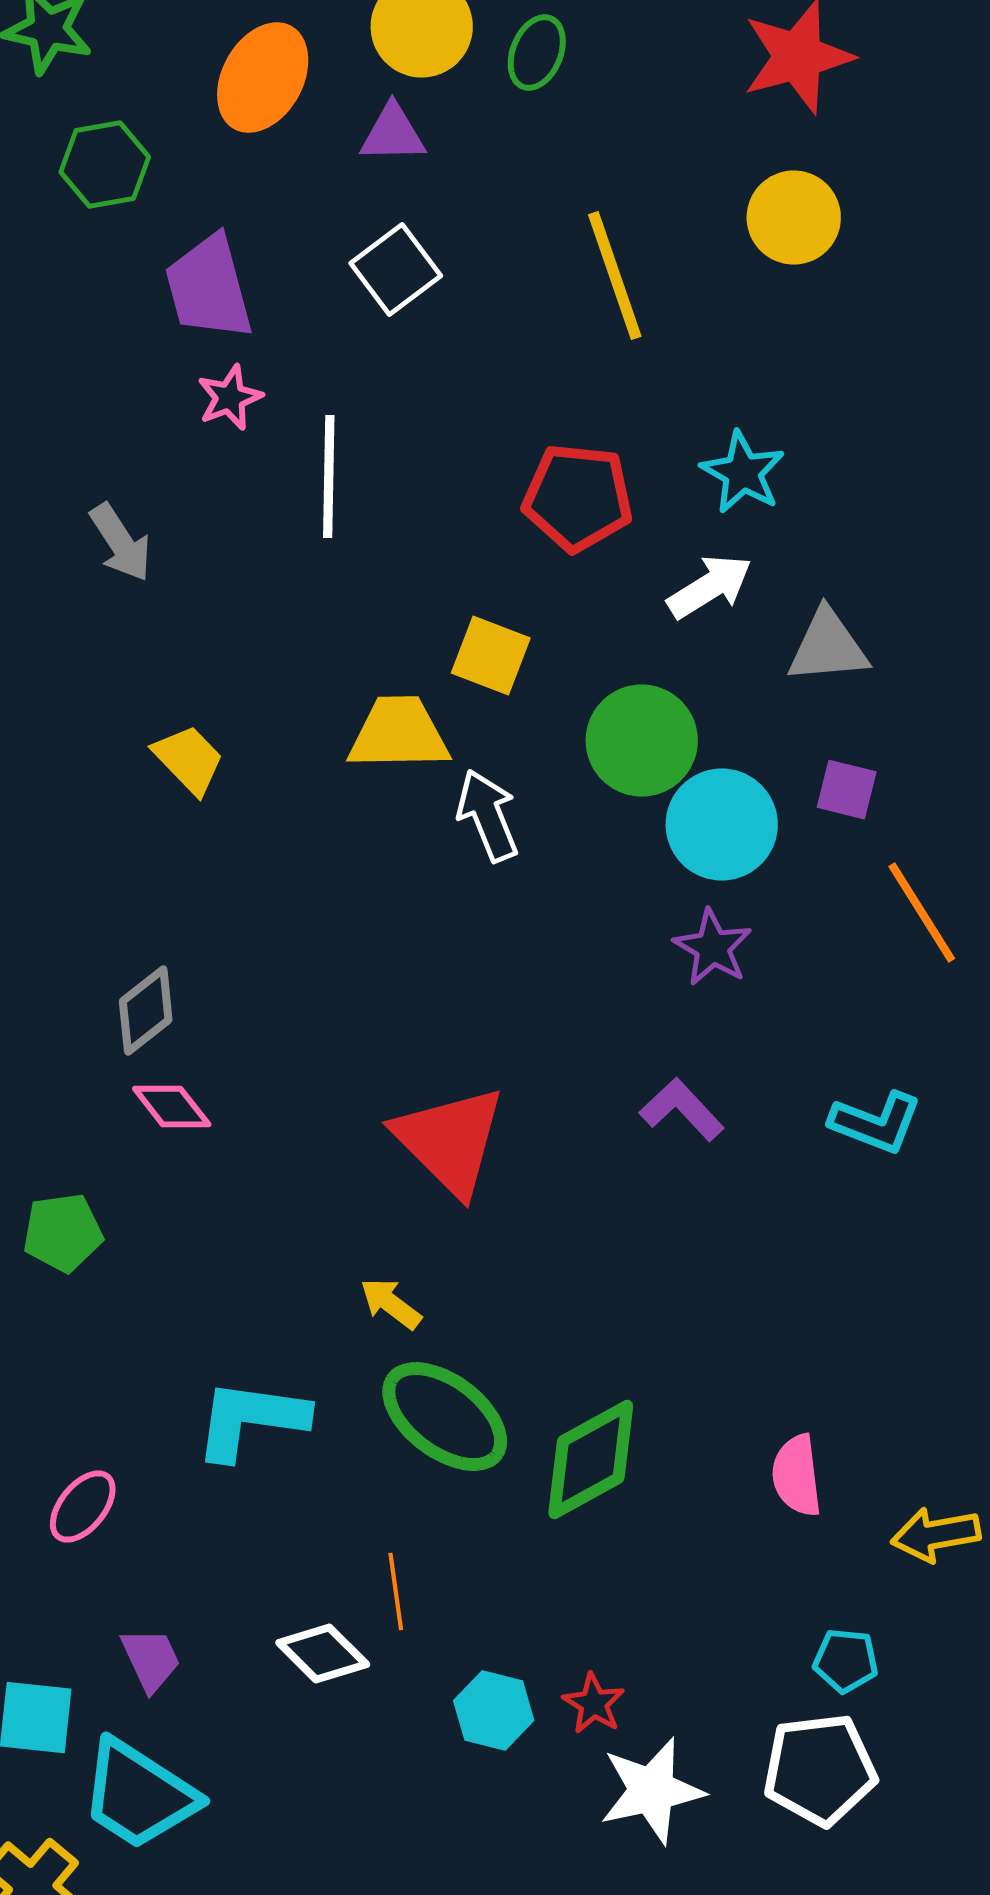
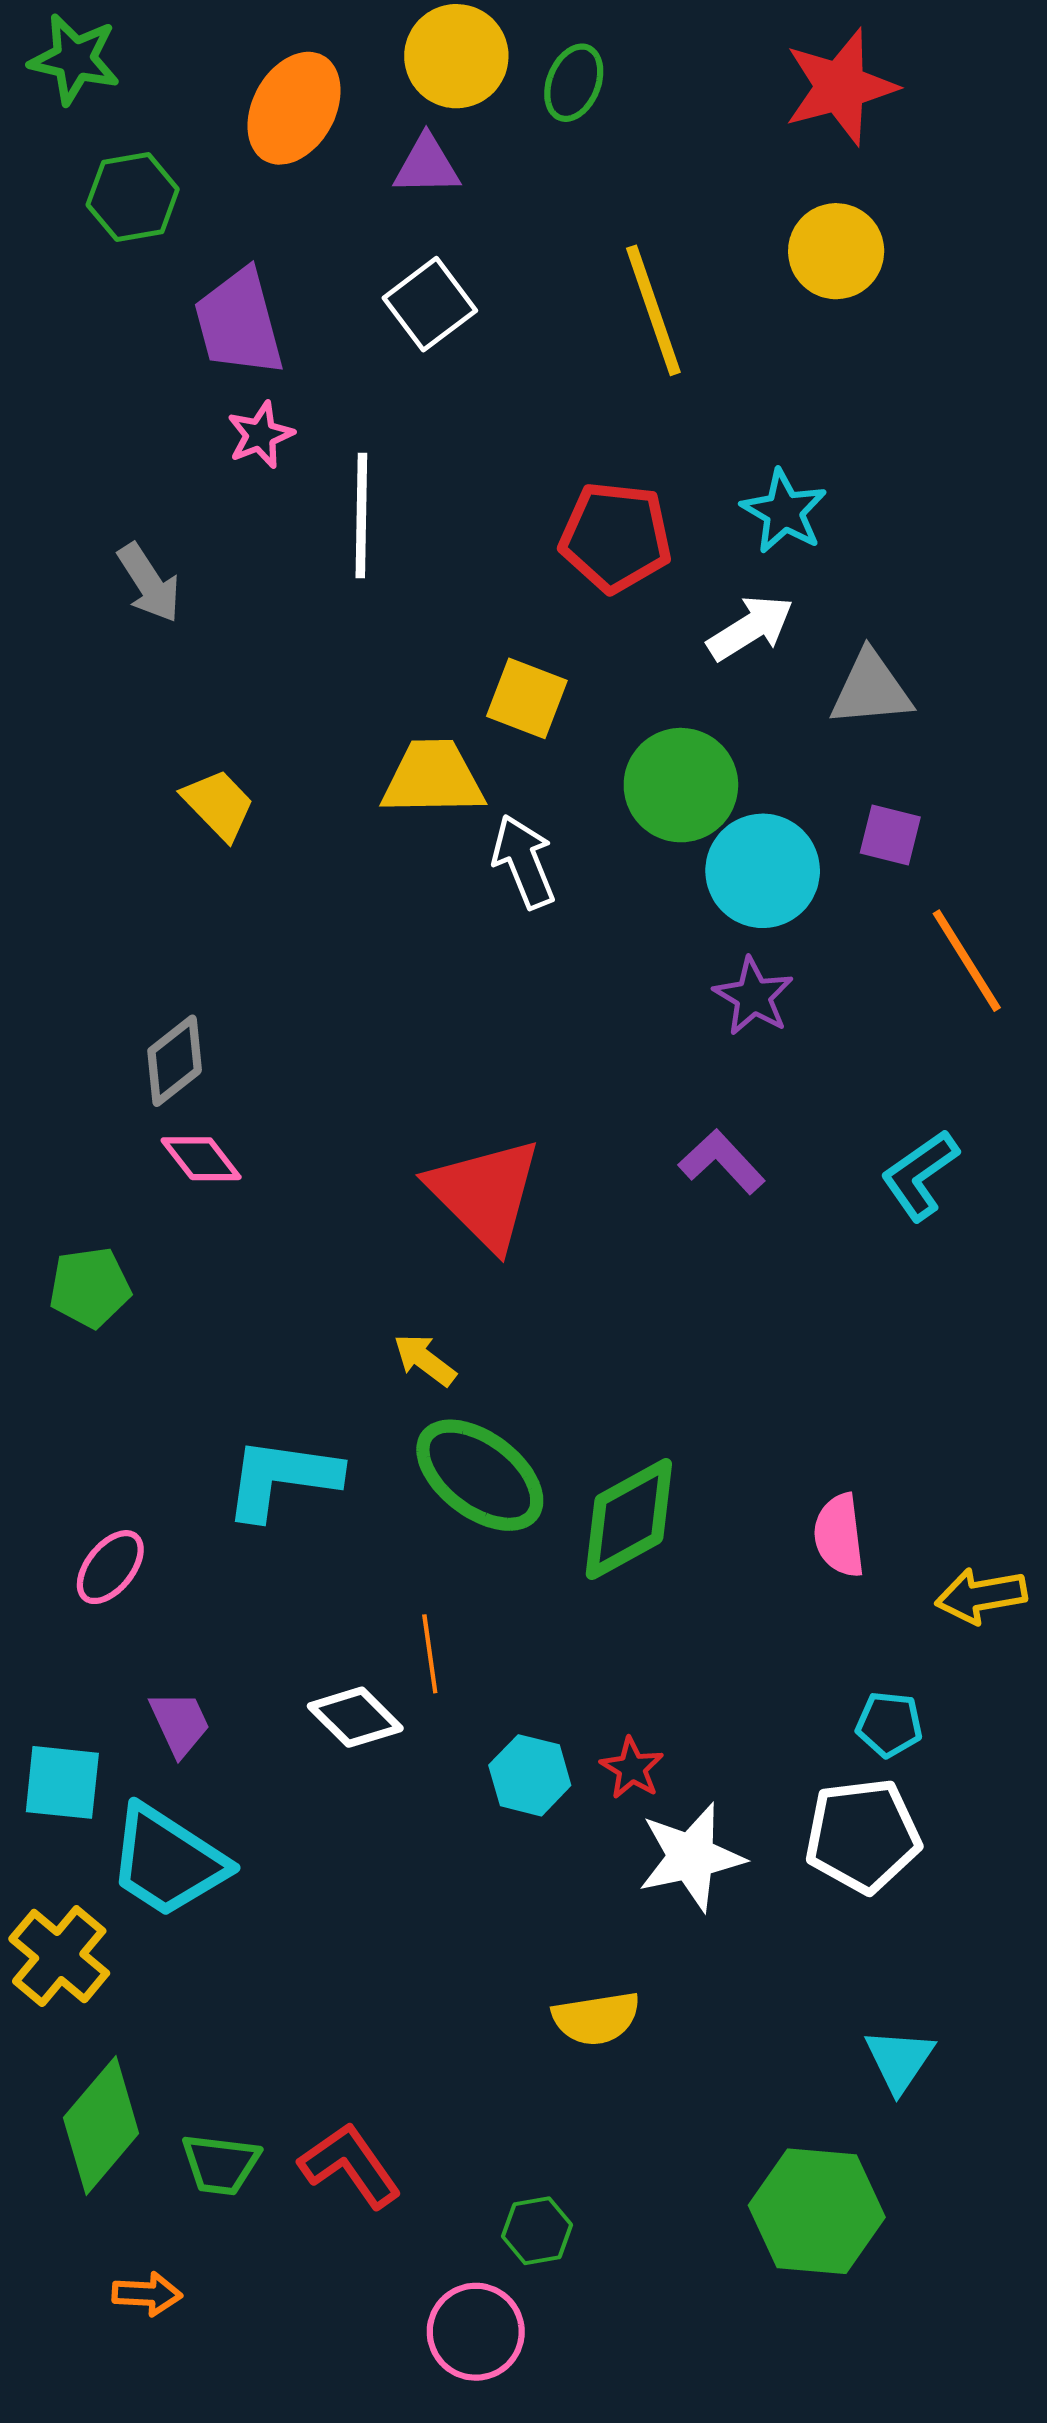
cyan L-shape: (876, 1123) -> (920, 1175), turned 124

